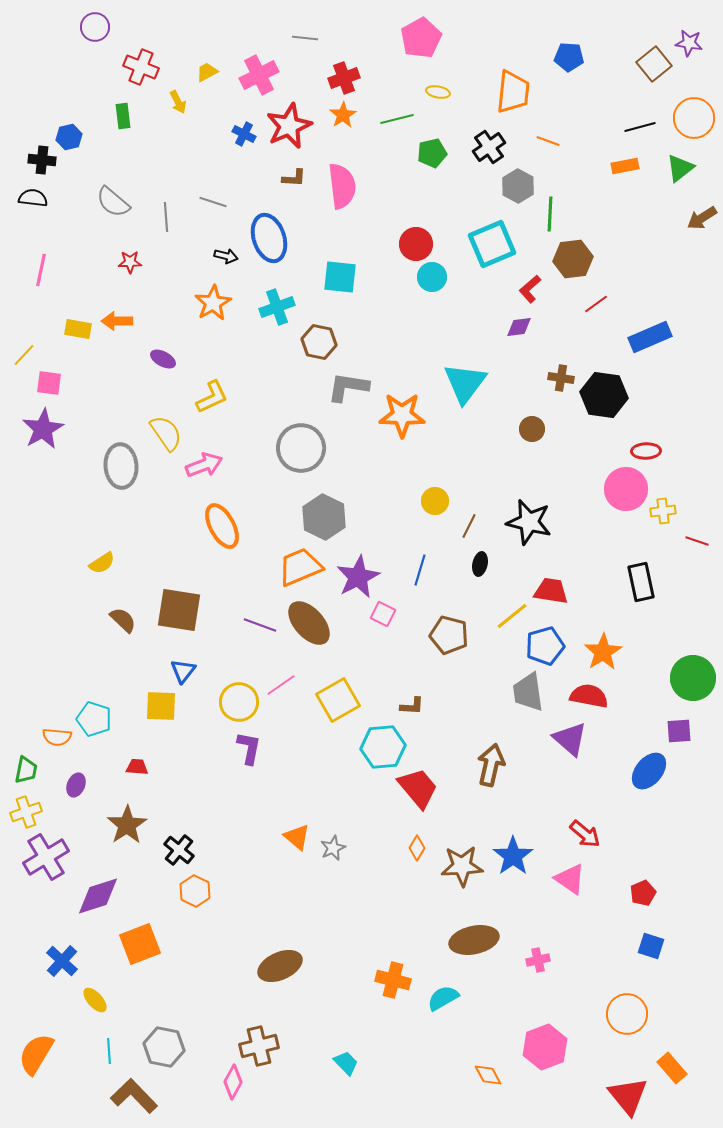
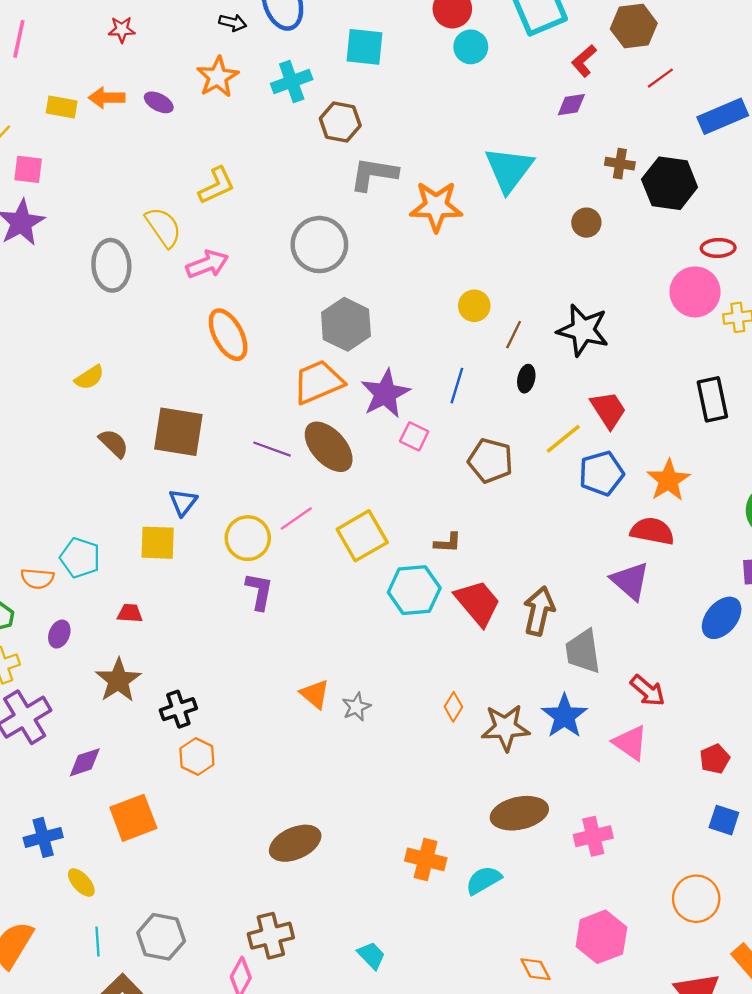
purple ellipse: (163, 359) -> (159, 102), moved
red trapezoid: (551, 591) -> (608, 410), turned 48
gray trapezoid: (528, 692) -> (583, 651), moved
red trapezoid: (418, 788) -> (478, 603), moved
black cross: (179, 850) -> (178, 709), turned 32
purple diamond: (98, 896) -> (85, 762), size x0.7
pink cross: (538, 960) -> (593, 836), size x1.4
blue cross: (62, 961) -> (43, 837), turned 32

